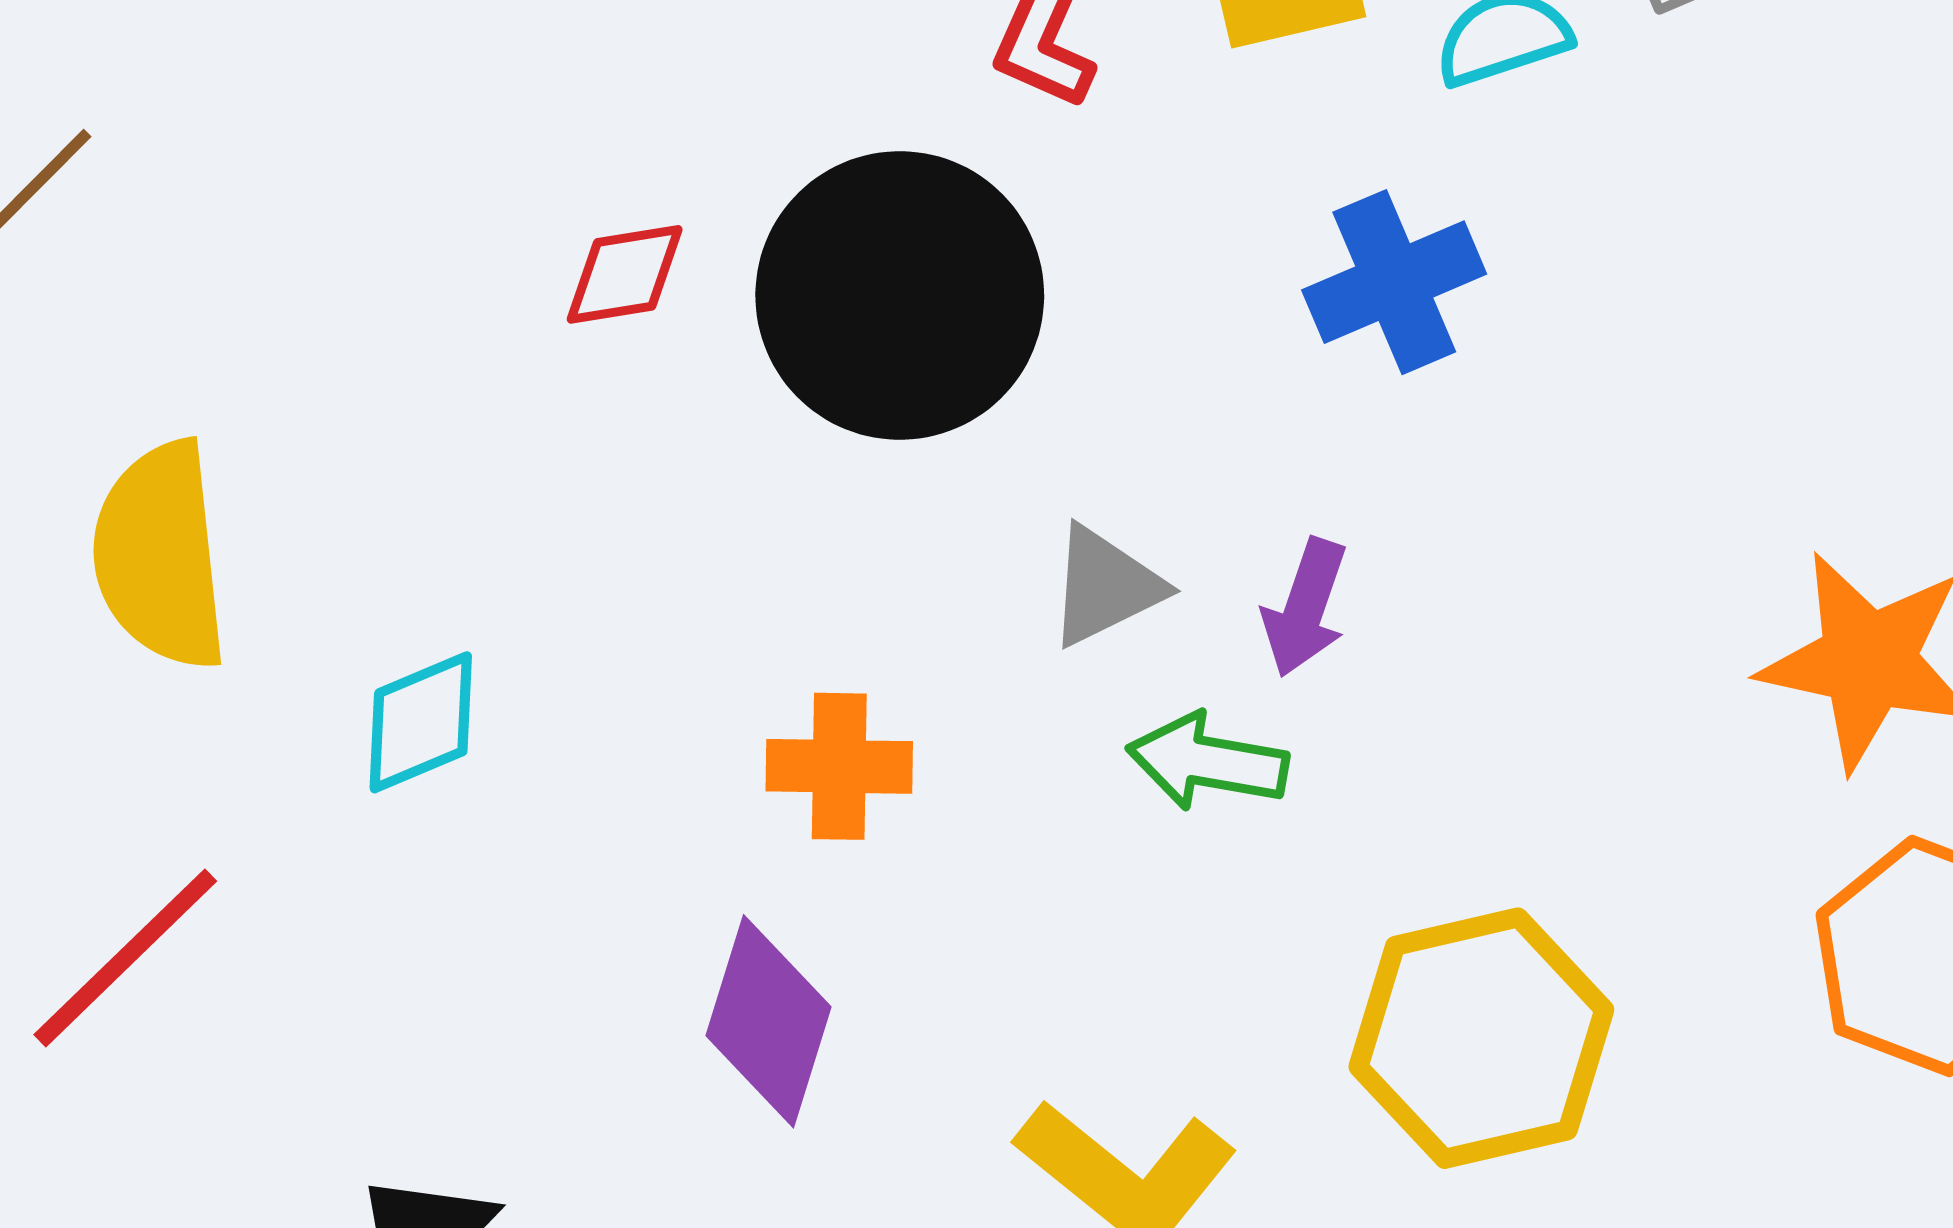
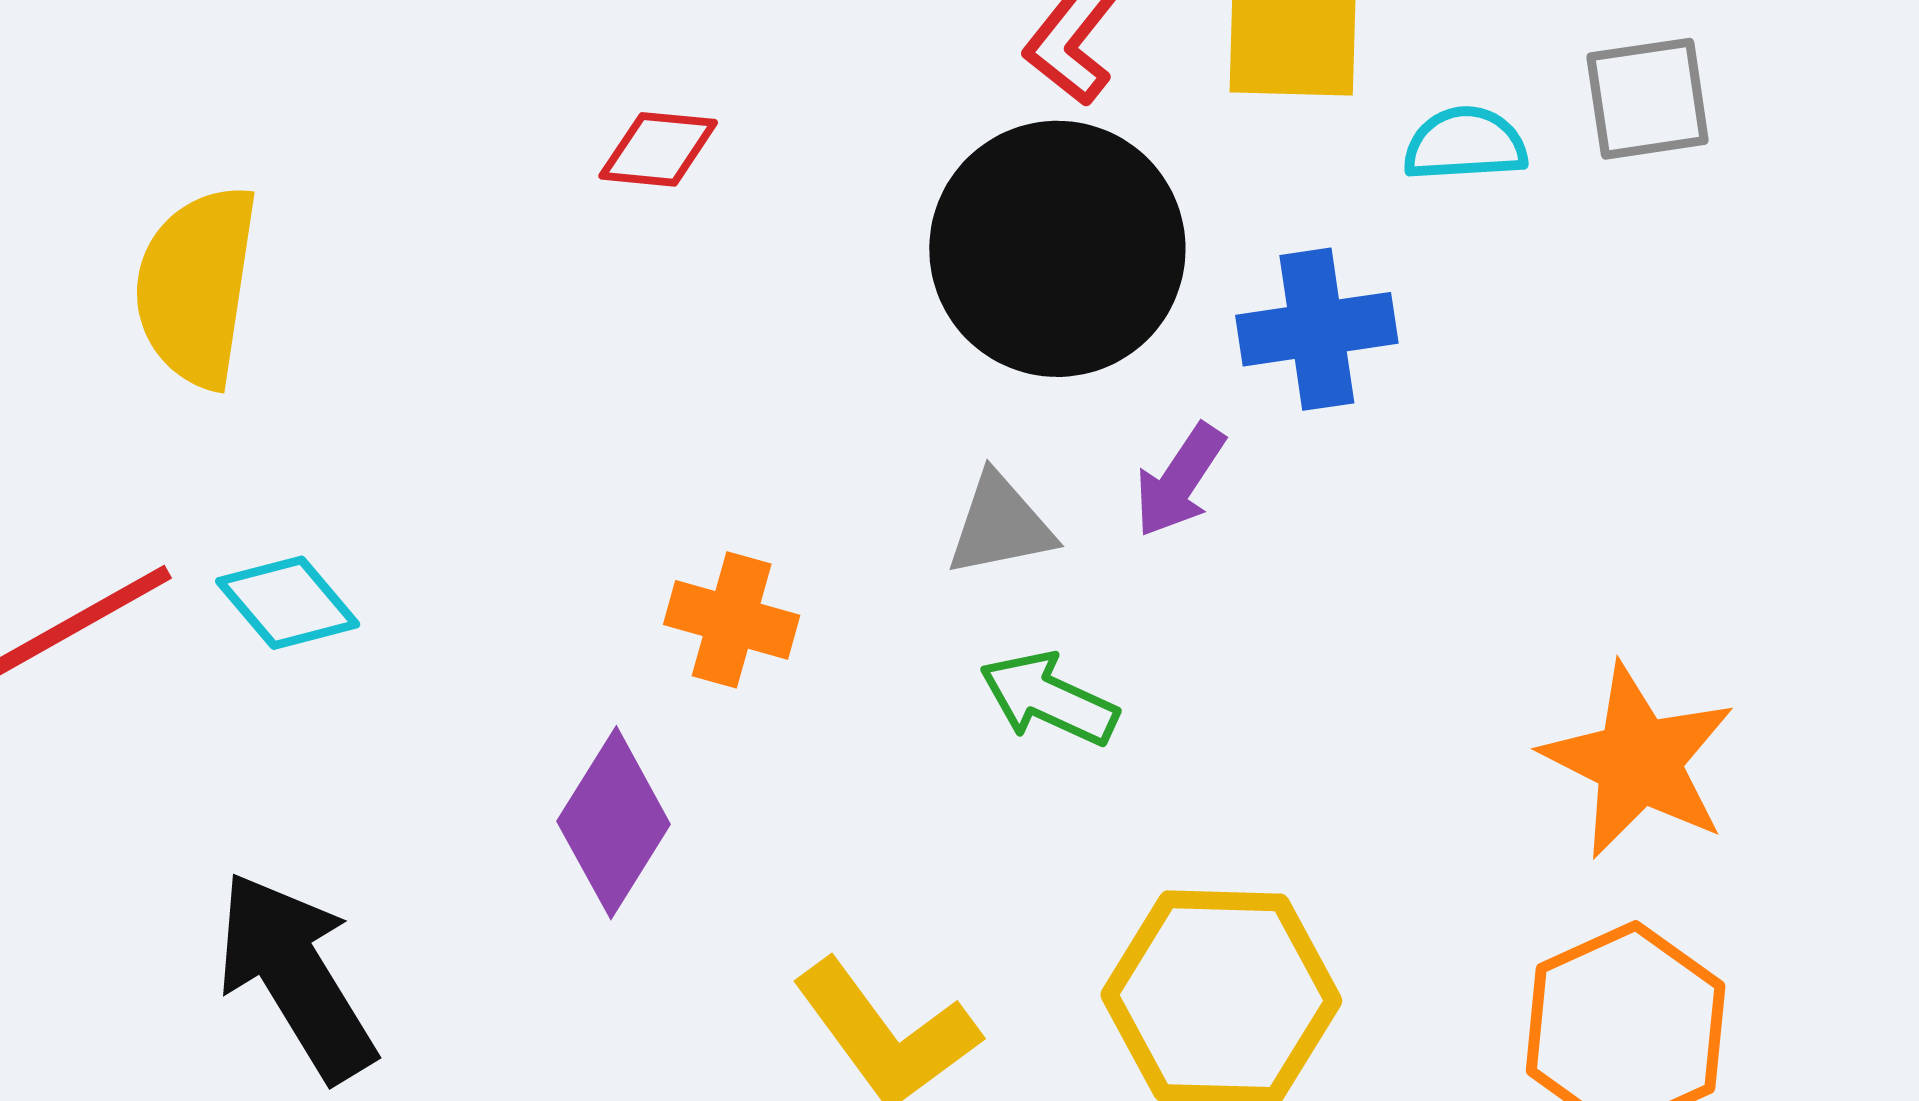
black circle: (900, 295) -> (1057, 249), moved
purple arrow: (1305, 608) -> (1180, 480), moved
cyan diamond: (421, 722) -> (288, 603), moved, turned 58

